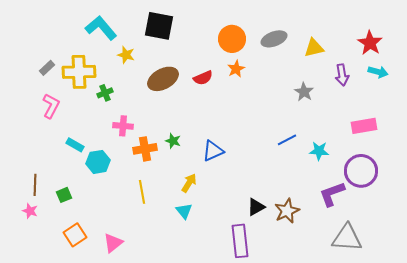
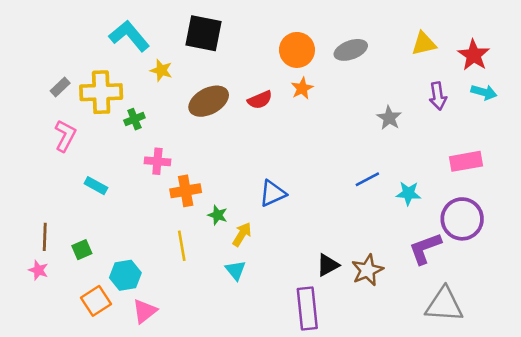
yellow triangle: (314, 48) -> (424, 44), moved
green star: (173, 141) -> (218, 215), moved
cyan hexagon: (98, 162) -> (125, 275), moved

